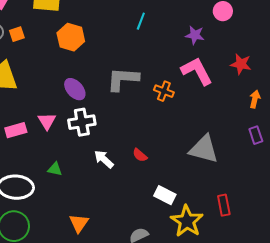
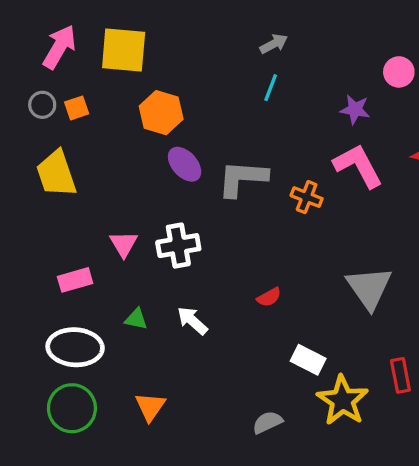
purple ellipse: (75, 89) -> (185, 164), moved
pink rectangle: (16, 130) -> (75, 280), moved
gray triangle: (204, 149) -> (369, 288), turned 40
red semicircle: (140, 155) -> (269, 297), turned -70
white arrow: (104, 159) -> (192, 321), moved
orange triangle: (79, 223) -> (150, 407), moved

